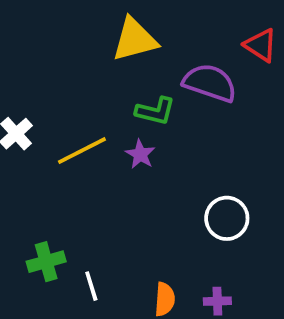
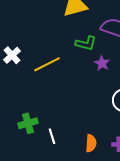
purple star: (140, 154) -> (102, 63), moved

